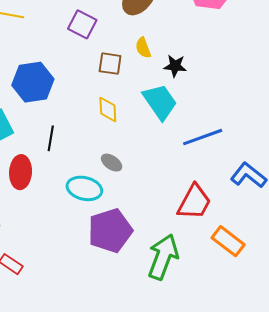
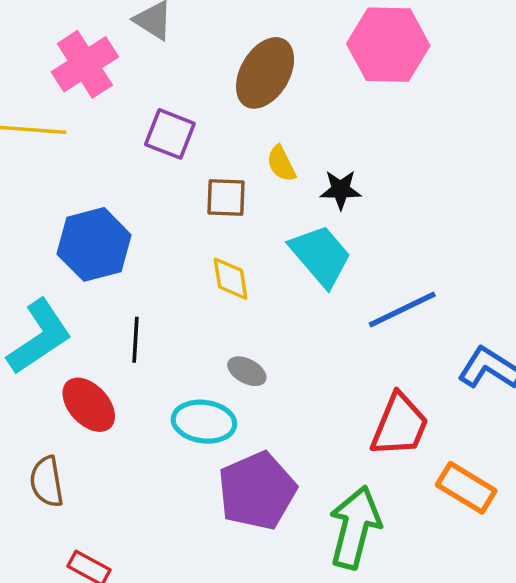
red ellipse: (21, 172) -> (89, 405), turned -40

